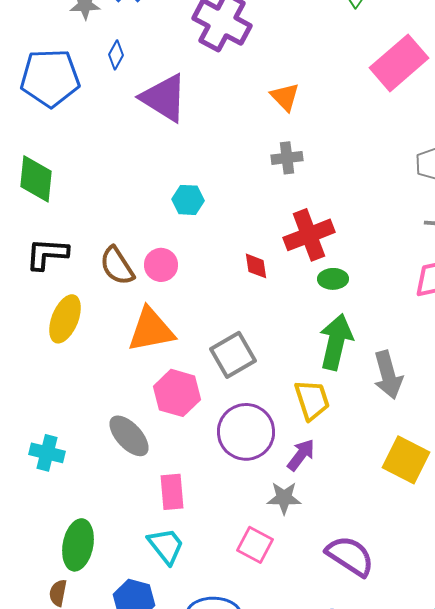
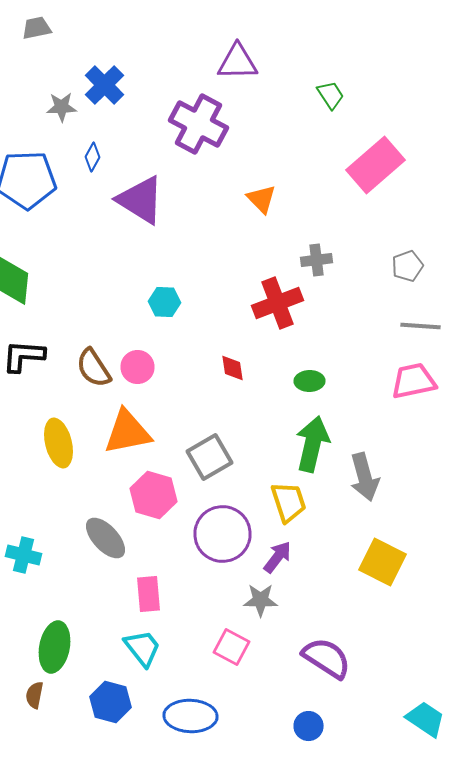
gray cross: (287, 158) -> (316, 260), moved
red cross: (309, 235) -> (278, 303), moved
yellow ellipse: (65, 319) -> (58, 443), moved, turned -36

